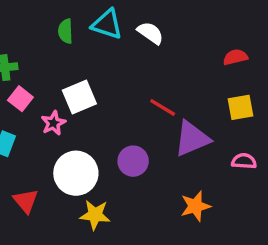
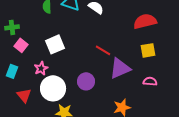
red semicircle: (235, 57) -> (145, 21), size x1.6
pink star: (53, 123) -> (41, 68), moved
red triangle: (26, 201) -> (24, 95), moved

